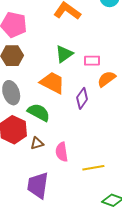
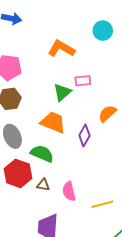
pink rectangle: (92, 61) -> (83, 81), moved
brown triangle: (37, 143) -> (43, 185), turned 32

